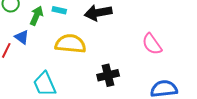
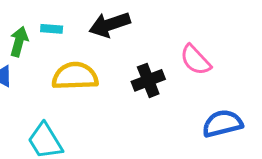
black cross: (108, 75) -> (148, 80), moved

